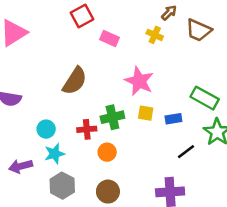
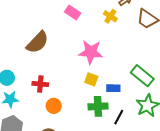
pink star: (139, 81) -> (91, 52), turned -30
green cross: (112, 117) -> (98, 106), moved
black line: (186, 152) -> (119, 117), turned -35

